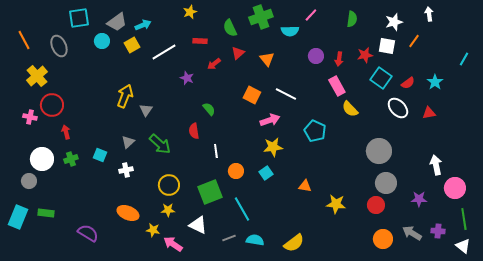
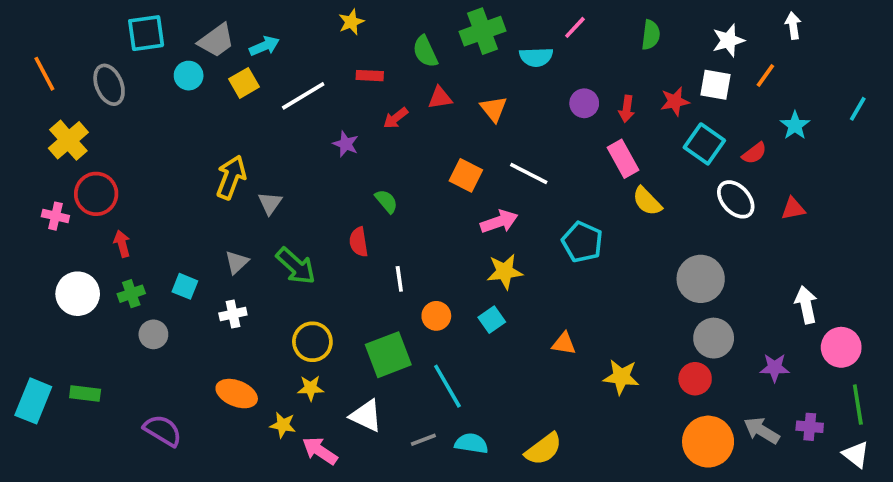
red triangle: (238, 53) -> (440, 98), turned 32
cyan star: (435, 82) -> (795, 125), moved
gray circle: (29, 181) -> (153, 334), moved
orange circle: (383, 239) -> (708, 442), size x1.4

